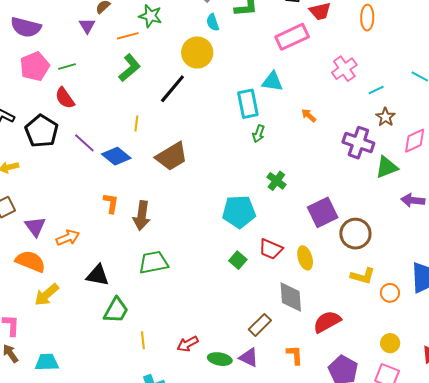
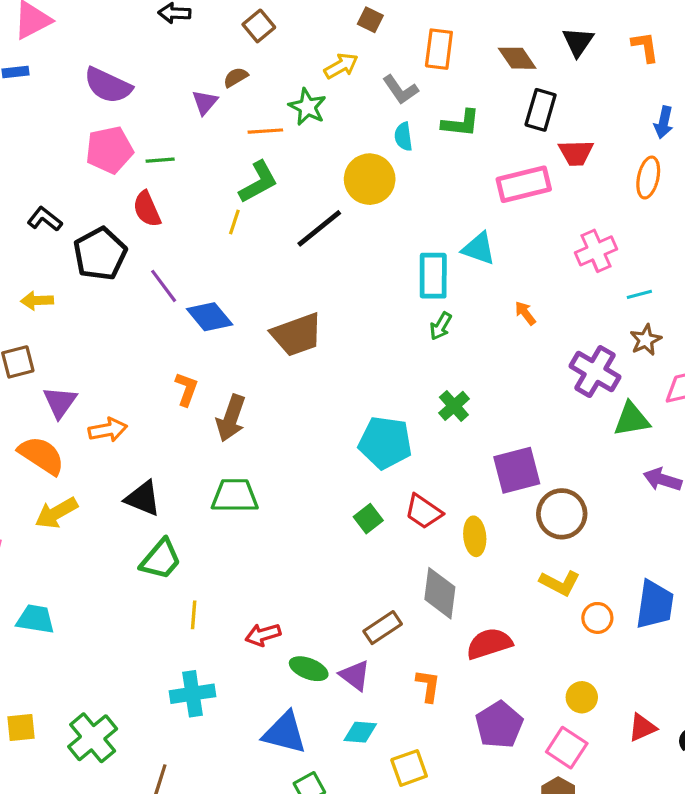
yellow line: (136, 123) -> (234, 222), moved

